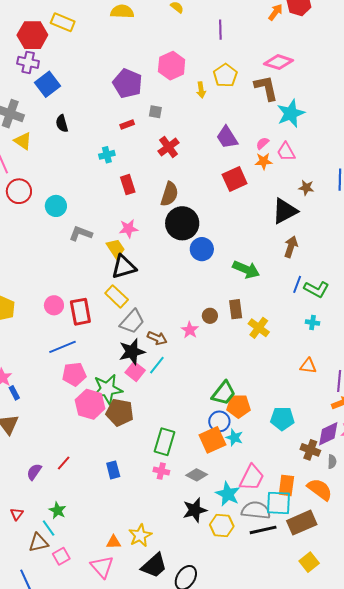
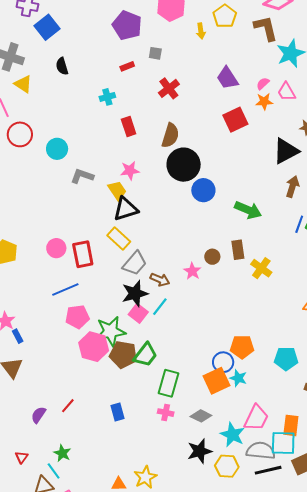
green trapezoid: (224, 393) -> (145, 355), moved

